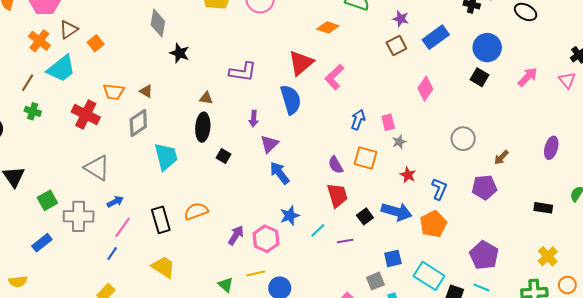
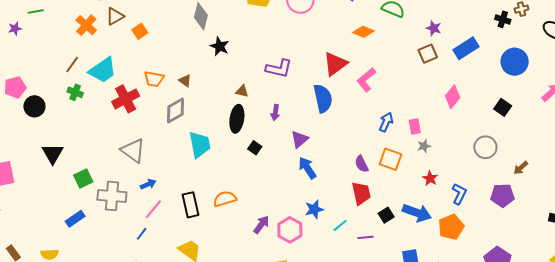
cyan trapezoid: (61, 69) -> (103, 70), moved
black square: (480, 77) -> (503, 107), moved
red cross: (86, 115) -> (126, 99), turned 32
purple arrow: (254, 119) -> (275, 112), moved

